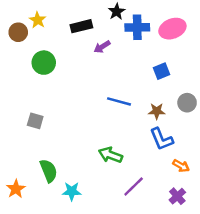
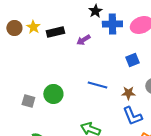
yellow star: (38, 20) -> (33, 27), moved
black rectangle: (81, 26) -> (55, 32), moved
green circle: (44, 63) -> (53, 94), moved

